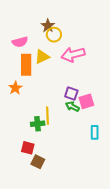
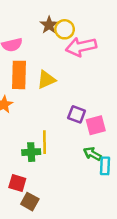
yellow circle: (54, 35) -> (65, 29), moved
pink arrow: (73, 54) -> (81, 47), moved
yellow triangle: (42, 57) -> (46, 80), moved
green arrow: (72, 106) -> (92, 154), moved

